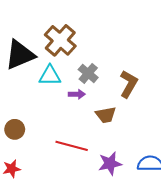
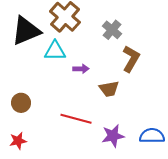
gray cross: (88, 73) -> (112, 30), moved

